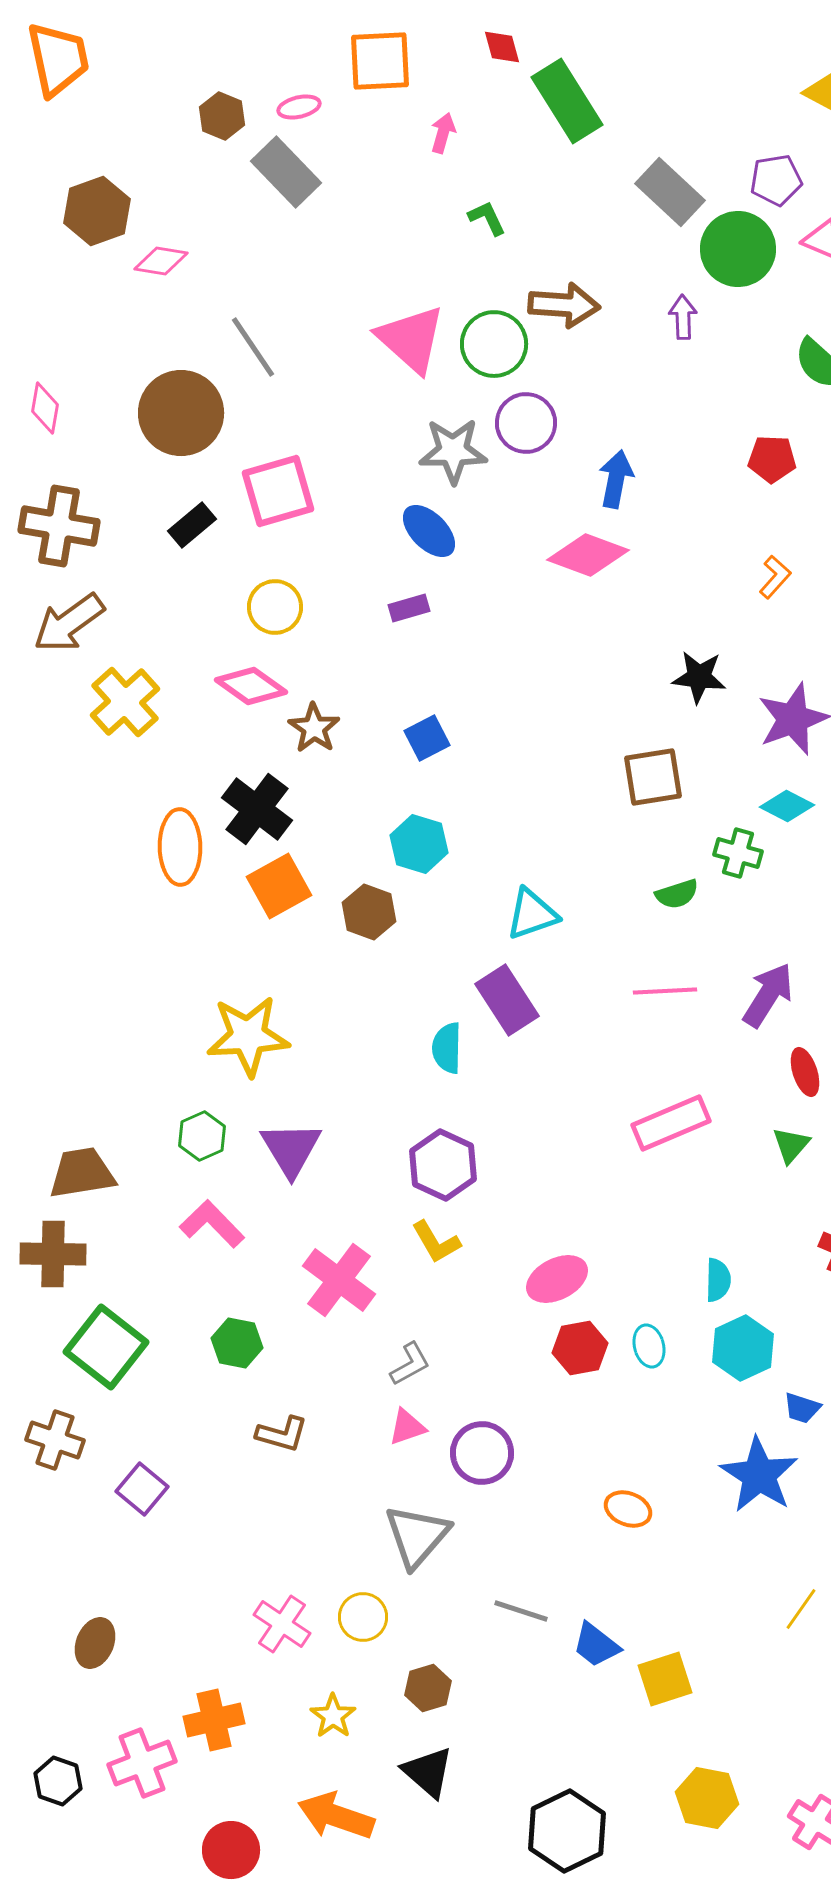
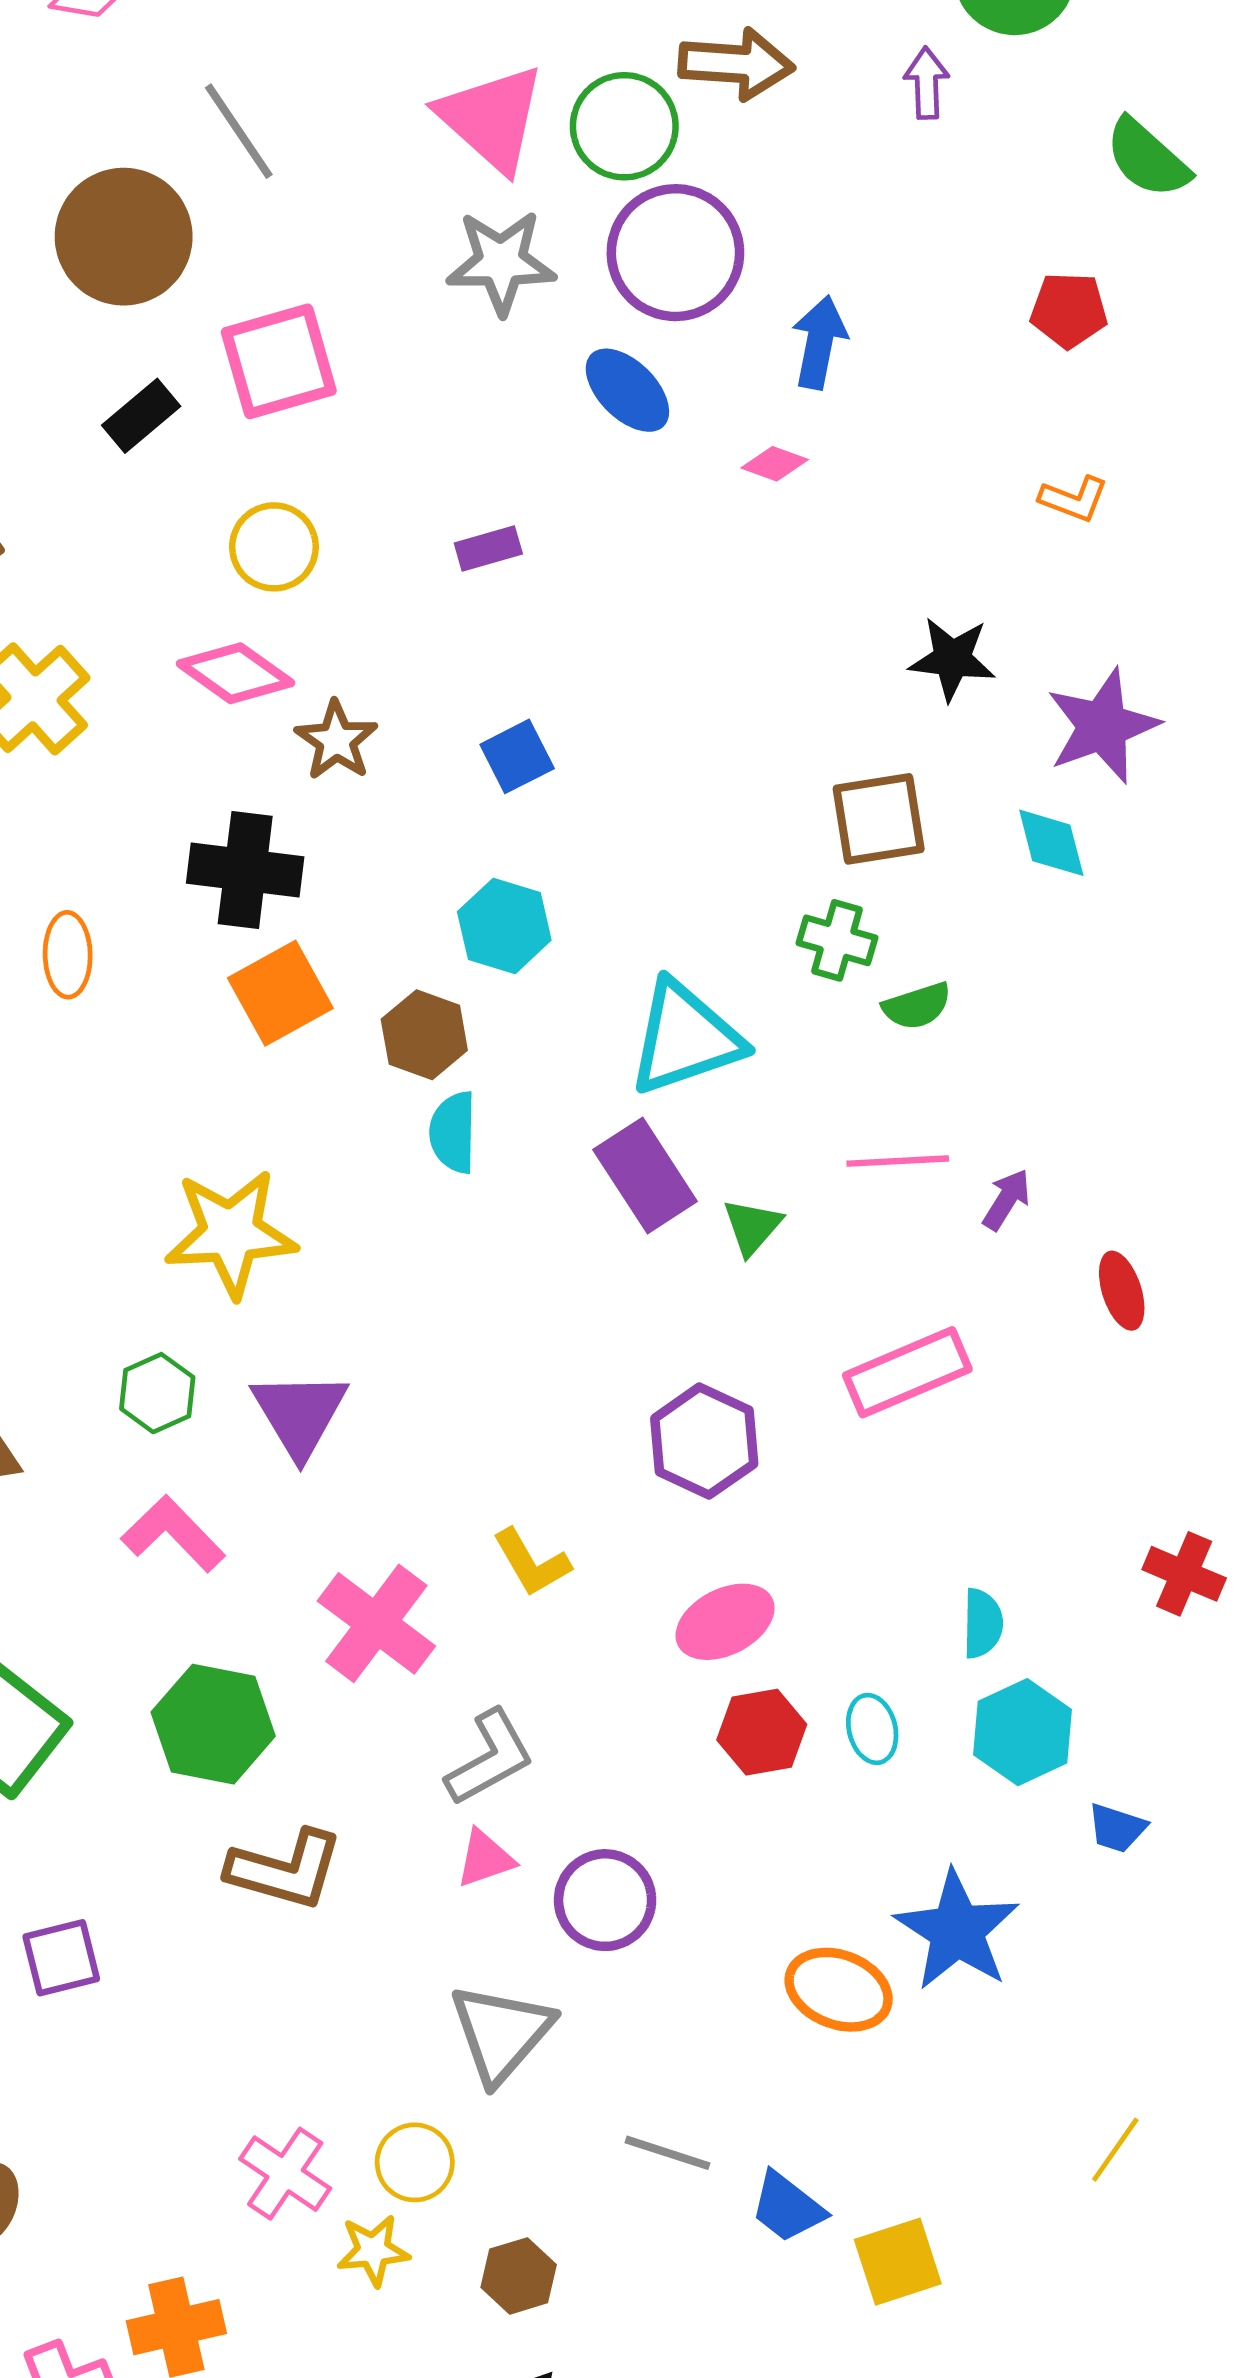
purple circle: (526, 423) -> (675, 253), size x1.4
gray star: (453, 451) -> (501, 262), moved
blue ellipse: (429, 531) -> (627, 390), moved
pink diamond: (588, 555) -> (775, 464), size x0.5
orange L-shape: (775, 577) -> (1074, 499), turned 69
cyan diamond: (787, 806) -> (1051, 843), moved, turned 48
black cross: (257, 809) -> (245, 870), turned -30
orange ellipse: (180, 847) -> (68, 955), moved, size x0.7
green cross: (738, 853) -> (837, 940), moved
cyan triangle: (532, 914) -> (685, 1038), size x1.4
purple arrow: (768, 995) -> (1007, 1200), moved, size x0.6
cyan semicircle: (447, 1048) -> (453, 1132), moved
green triangle: (791, 1145) -> (752, 1227), moved
purple hexagon: (443, 1165) -> (704, 1441), moved
green hexagon: (237, 1343) -> (213, 1724), size x1.5
gray L-shape: (410, 1364) -> (490, 1758), size x1.4
brown L-shape: (282, 1434) -> (285, 1870), size x1.4
blue star: (759, 1475) -> (957, 1930), moved
purple square: (142, 1489) -> (61, 1958), turned 36
orange ellipse: (628, 1509) -> (839, 1990), size x1.4
yellow star: (333, 1716) -> (373, 2250), moved, turned 30

